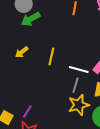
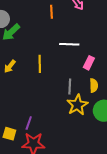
white line: (79, 70) -> (69, 44), moved

